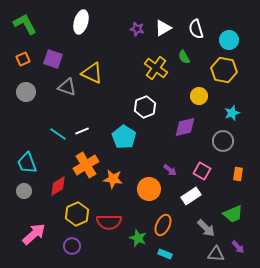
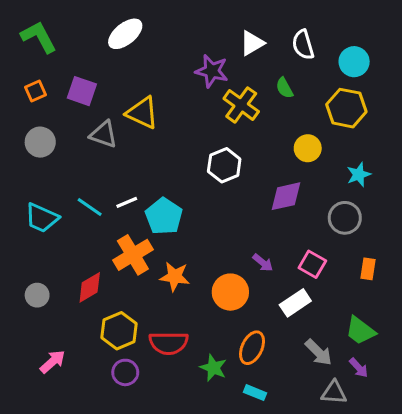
white ellipse: (81, 22) -> (125, 34), turned 35
purple star: (137, 29) -> (212, 71), moved, size x1.5
cyan pentagon: (124, 137) -> (164, 216), moved
cyan trapezoid: (27, 163) -> (42, 218), moved, turned -45
green trapezoid: (233, 214) -> (360, 331), turned 60
pink arrow: (34, 234) -> (53, 362), size x0.7
purple circle: (72, 246) -> (125, 372), moved
purple arrow: (238, 247) -> (359, 368), moved

